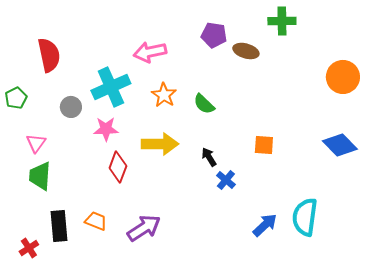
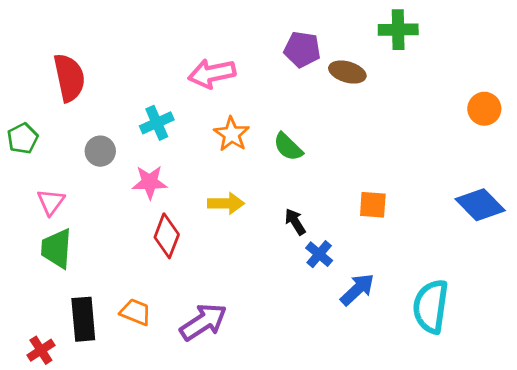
orange circle: (343, 77) -> (484, 109), size x0.7
cyan cross: (111, 87) -> (157, 123), size x0.6
yellow arrow: (160, 144) -> (226, 203), size x0.7
blue arrow: (265, 225) -> (357, 289), moved

